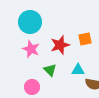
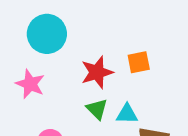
pink star: (31, 49) -> (30, 84), moved
green triangle: (50, 70) -> (97, 109), moved

